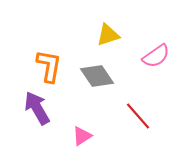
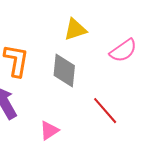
gray diamond: (97, 76) -> (64, 71), turned 40

